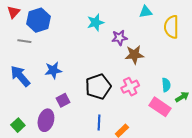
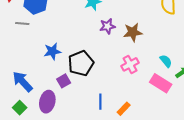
purple star: (119, 38) -> (107, 26), moved
blue arrow: (20, 76) -> (23, 82), moved
cyan semicircle: (166, 85) -> (166, 61), turned -32
black pentagon: (98, 87) -> (81, 63), moved

